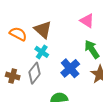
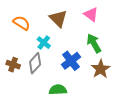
brown triangle: (43, 30) -> (58, 19), moved

